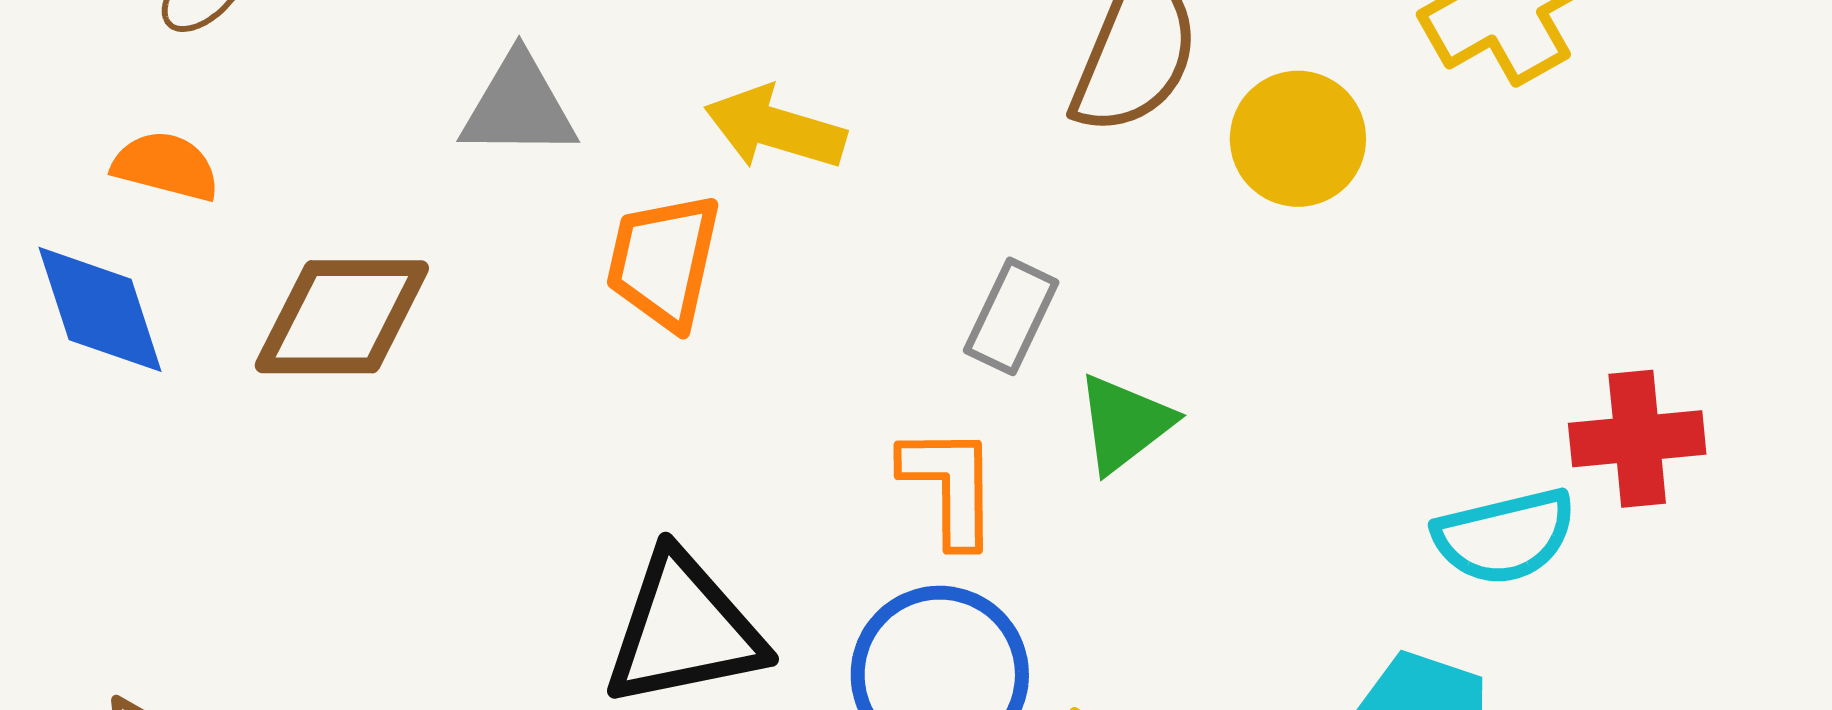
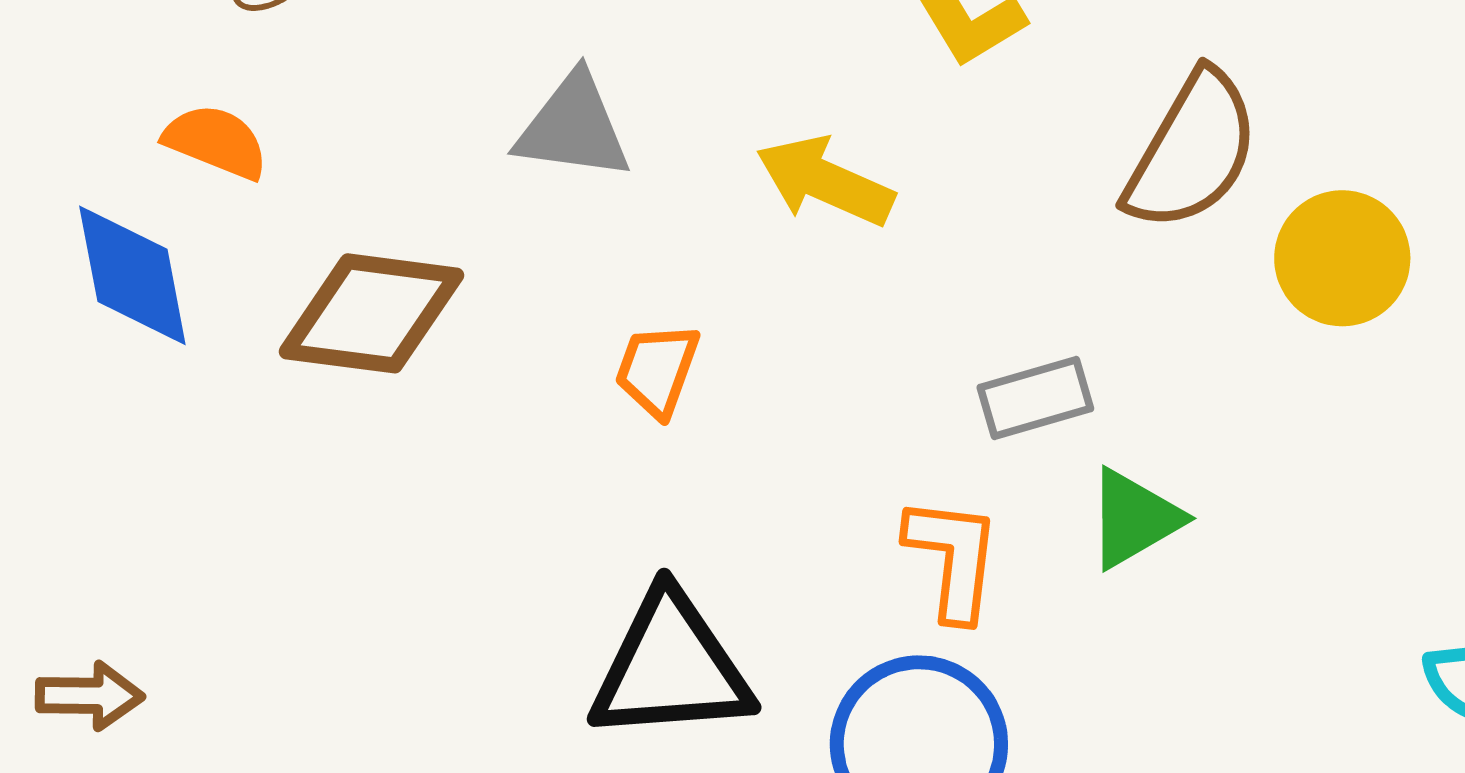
orange trapezoid: (664, 261) -> (657, 370), moved, size x0.7
gray rectangle: (1011, 316) -> (1035, 398), turned 41

